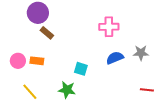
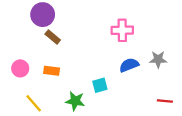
orange rectangle: (37, 61) -> (52, 71), moved
cyan square: (81, 69) -> (100, 85), moved, turned -32

